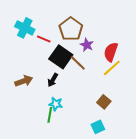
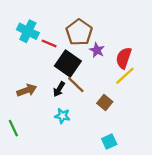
brown line: (78, 63) -> (76, 85), moved
brown square: (104, 102) -> (105, 103), moved
green line: (50, 115) -> (13, 128), moved, turned -35

